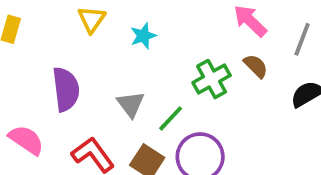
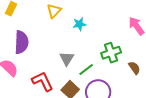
brown semicircle: (256, 66) -> (134, 68), moved
purple semicircle: (66, 89) -> (21, 42), moved

